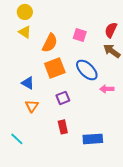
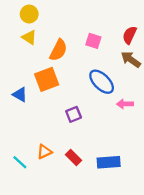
orange square: (55, 68) -> (47, 79), moved
blue triangle: (28, 83) -> (20, 95), moved
orange triangle: (32, 106) -> (44, 152), moved, turned 32
red rectangle: (63, 127) -> (74, 158), moved, turned -32

